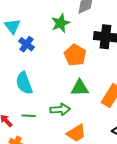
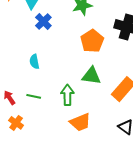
cyan semicircle: (24, 83) -> (34, 62), size x0.6
green arrow: (60, 109) -> (67, 95), turned -96

